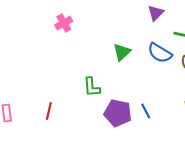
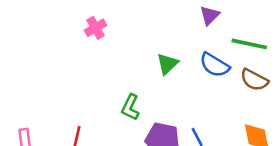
green L-shape: (92, 87) -> (130, 107), turned 30

